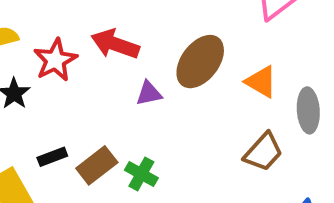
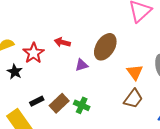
red arrow: (115, 44) -> (62, 42), size x0.7
orange triangle: (261, 82) -> (135, 72), moved, turned 30
brown trapezoid: (263, 152) -> (133, 99), moved

